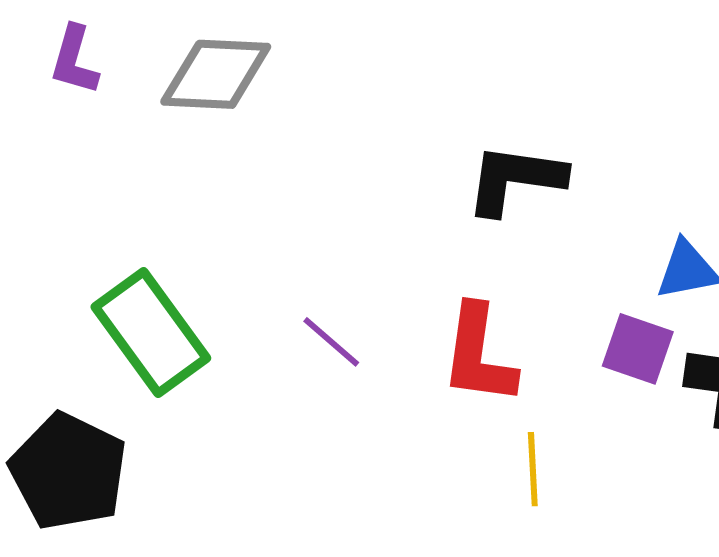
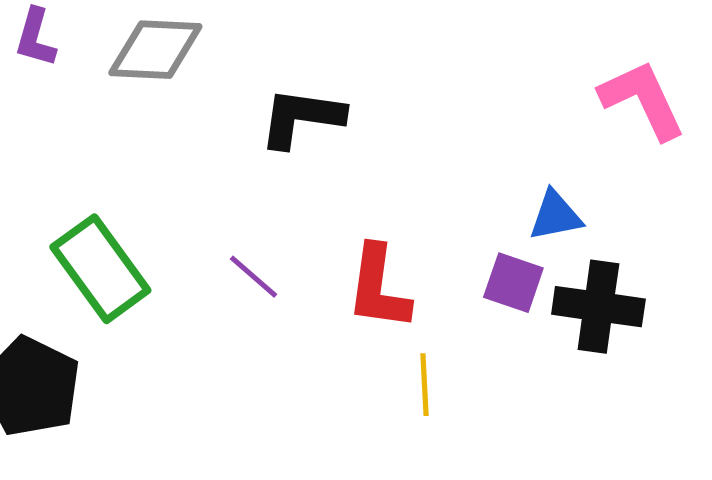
black L-shape: (515, 179) -> (301, 118), moved

